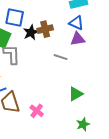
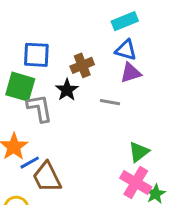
black star: (31, 32) -> (67, 90), moved
pink cross: (37, 111) -> (136, 182), moved, size x1.5

